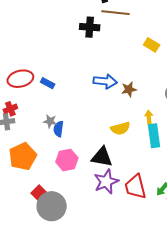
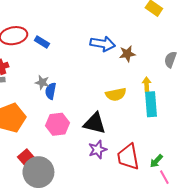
purple star: (106, 182) -> (98, 150), size x0.7

